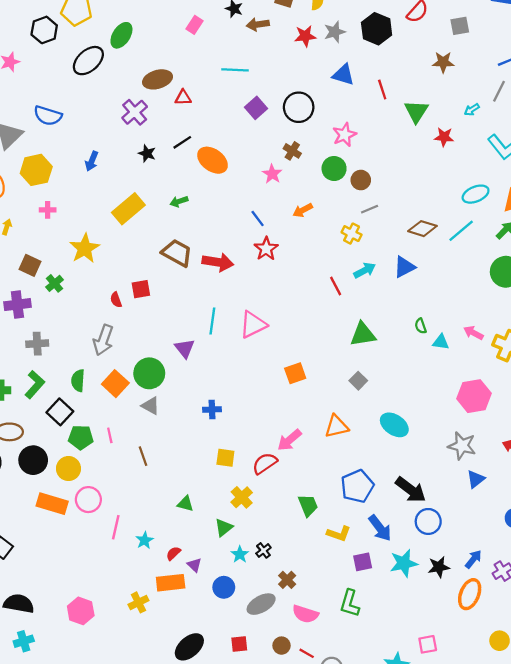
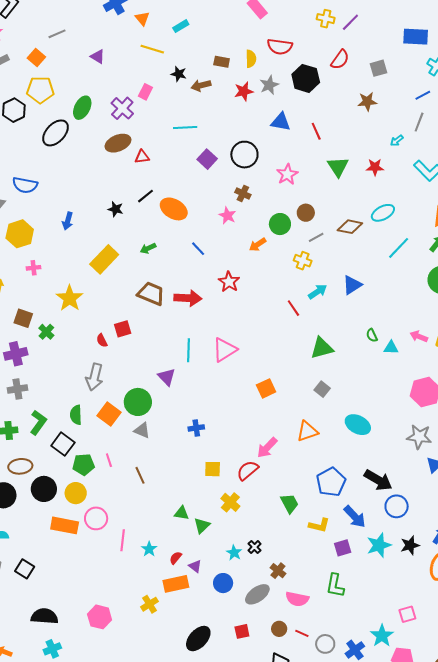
green triangle: (416, 111) -> (338, 167), moved
purple cross: (135, 112) -> (122, 108), moved
green circle: (334, 169) -> (280, 224), moved
cyan ellipse: (476, 194) -> (383, 213), moved
blue line: (258, 219) -> (198, 249), moved
brown diamond: (422, 229) -> (350, 227), moved
gray cross: (37, 344) -> (17, 389), moved
green triangle: (224, 528) -> (202, 525), moved

